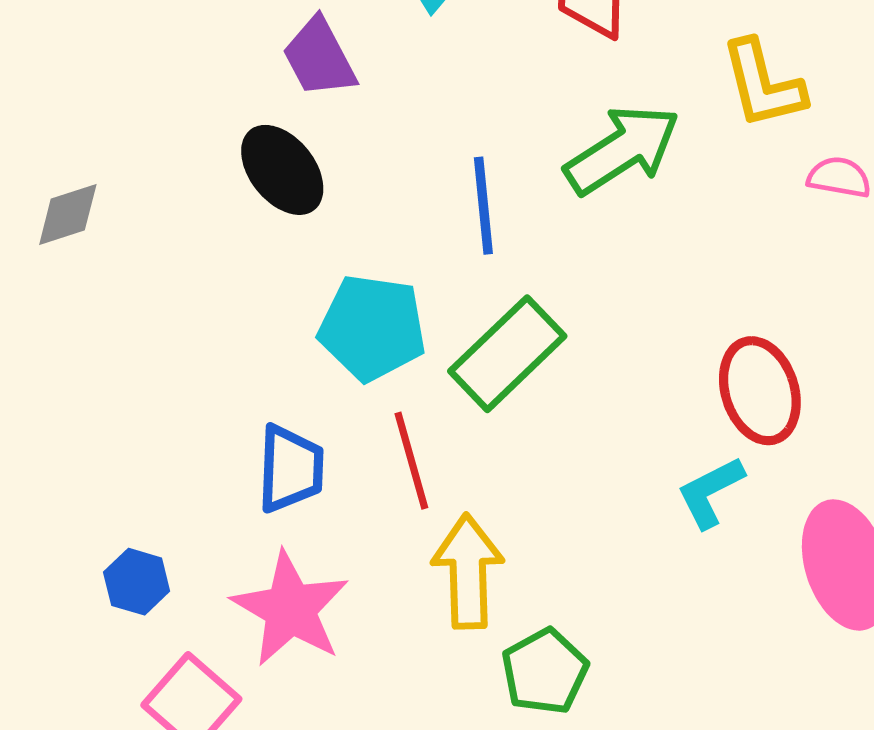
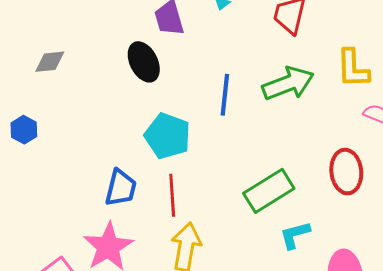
green rectangle: (507, 354) -> (269, 191), moved
red ellipse: (760, 391) -> (346, 172), moved
blue hexagon: (137, 582) -> (24, 130), moved

